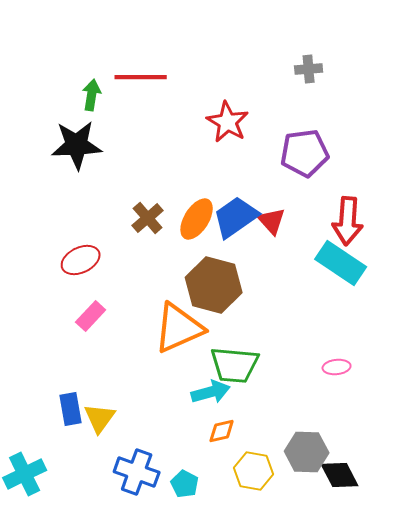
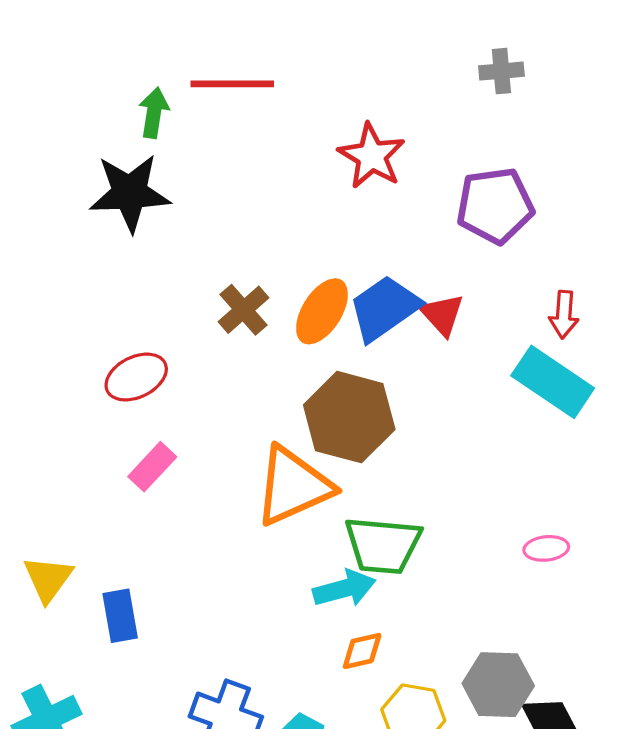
red arrow: (348, 221) -> (564, 315), size x0.6
yellow triangle: (100, 418) -> (48, 579), moved

